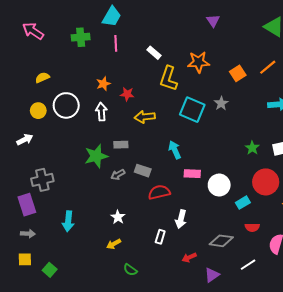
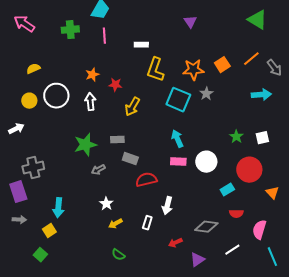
purple triangle: (213, 21) -> (190, 22), moved
white rectangle: (154, 53) -> (141, 45), turned -40
orange star: (198, 62) -> (193, 70), moved
yellow arrow: (145, 117) -> (132, 107), turned -54
gray rectangle: (121, 145) -> (117, 140), moved
cyan arrow: (175, 150) -> (177, 139), moved
gray arrow: (118, 175) -> (98, 170), moved
white circle: (219, 185) -> (206, 162), moved
yellow arrow: (114, 244) -> (115, 224), moved
yellow square: (25, 259) -> (49, 231), moved, turned -32

